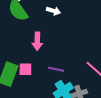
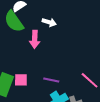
pink arrow: (37, 41) -> (35, 39), moved

